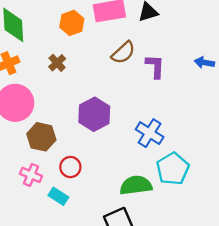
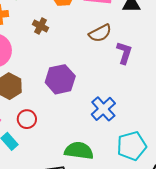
brown cross: (57, 63) -> (41, 26), turned -35
cyan pentagon: (173, 169) -> (132, 146), moved

